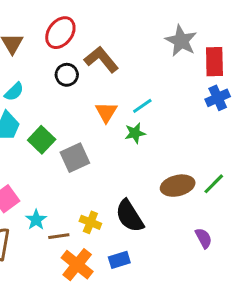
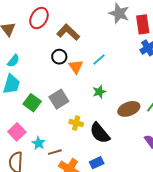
black circle: (67, 75) -> (59, 57), moved
green star: (135, 133) -> (99, 92), moved
green square: (42, 140) -> (32, 103), moved
yellow cross: (90, 222) -> (76, 123), moved

